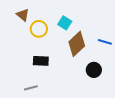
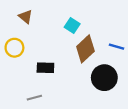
yellow circle: (39, 29) -> (14, 48), moved
black circle: (94, 70) -> (104, 78), size x1.5

